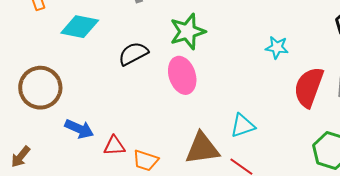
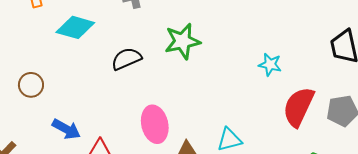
pink ellipse: (182, 75) -> (155, 124), moved
brown circle: (40, 88) -> (31, 85), size x0.6

